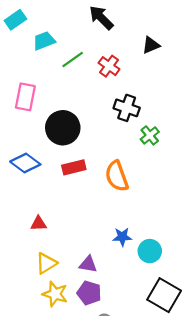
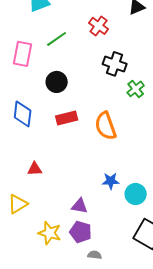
green line: (73, 59) -> (57, 39), moved
black circle: (63, 128) -> (57, 82), size x0.7
blue diamond: (25, 163) -> (23, 114), turned 60
yellow triangle: (46, 263) -> (18, 204), moved

